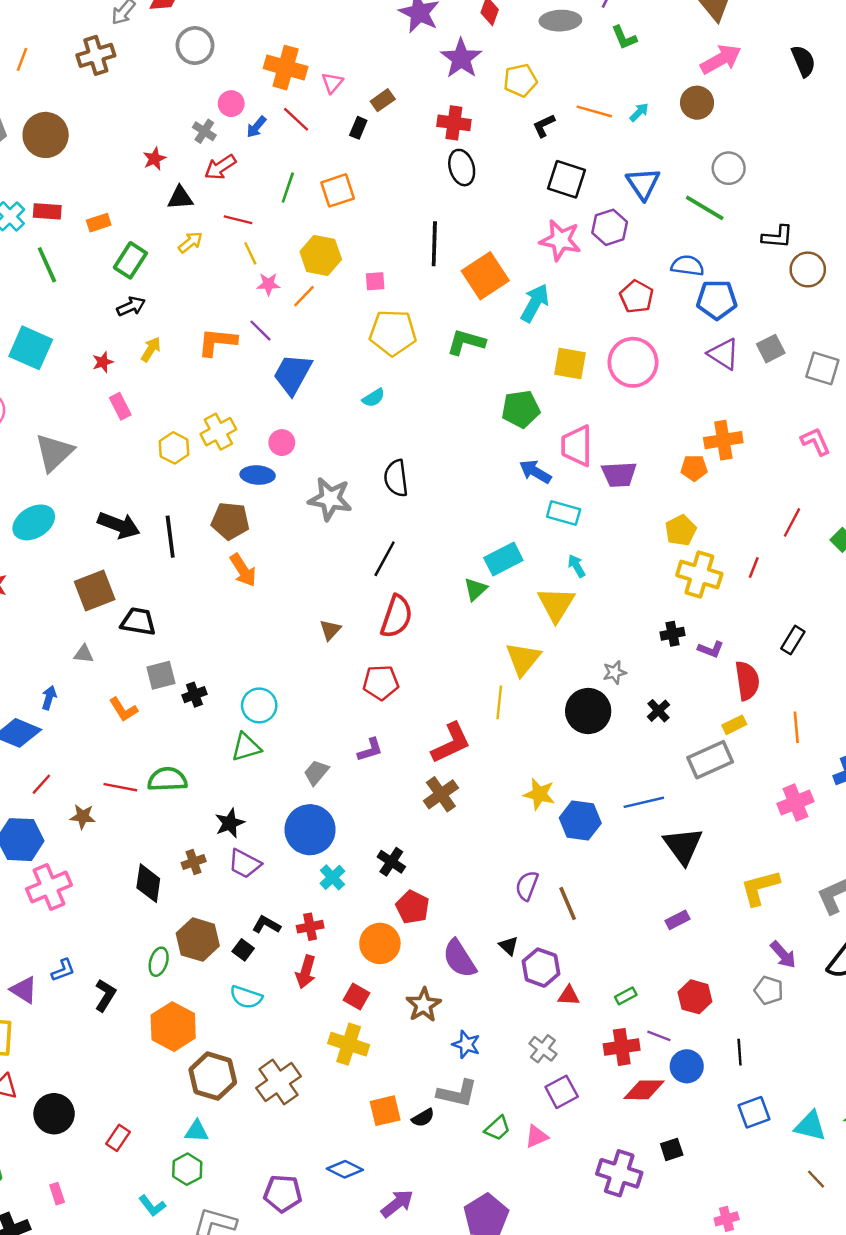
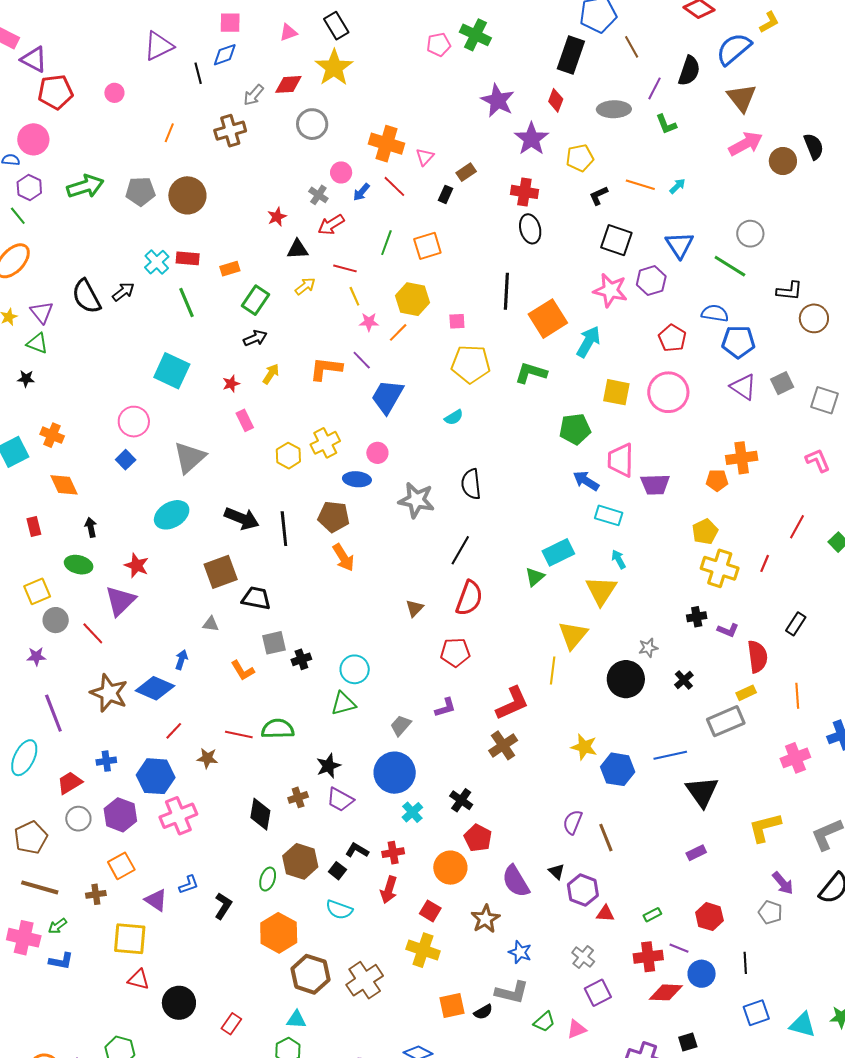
brown circle: (697, 103) -> (783, 161), moved

